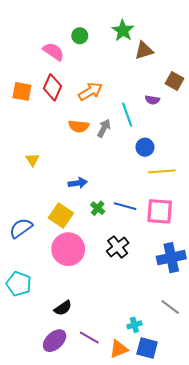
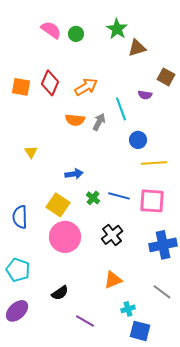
pink semicircle: (53, 52) -> (51, 30), moved
blue semicircle: (21, 228) -> (20, 217), turned -55
purple ellipse: (55, 341) -> (17, 311), moved
orange triangle: (119, 349) -> (113, 280), moved

